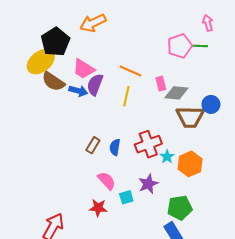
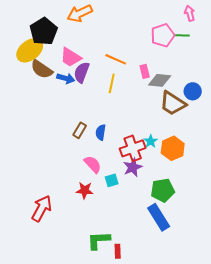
brown trapezoid: (190, 117) -> (173, 103), turned 32
red cross: (148, 144) -> (133, 148), moved

